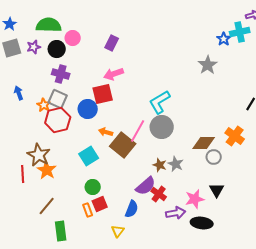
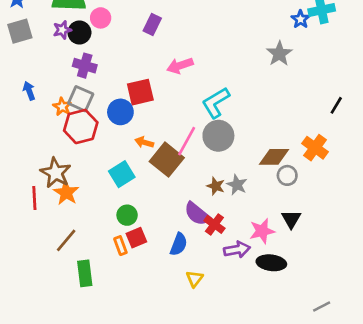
purple star: (34, 47) -> (62, 30), moved
pink arrow: (114, 74) -> (180, 66), moved
purple semicircle: (146, 186) -> (197, 214), turned 80
yellow triangle: (118, 231) -> (195, 279), moved

